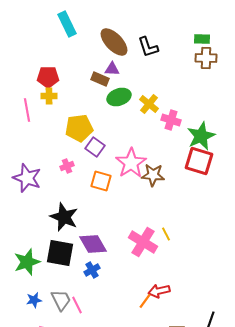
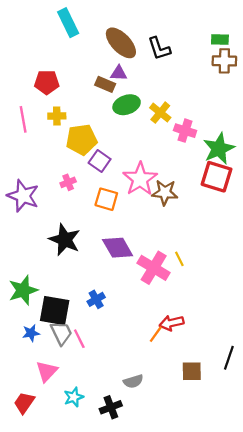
yellow cross: (49, 96) -> (57, 116), moved
purple diamond: (93, 244) -> (118, 248), moved
black square: (60, 253) -> (55, 311), moved

